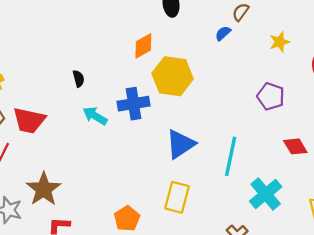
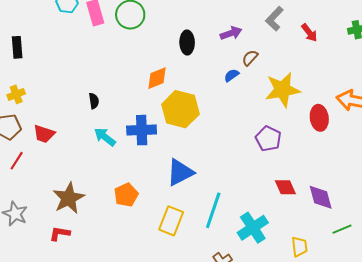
yellow star: (280, 42) -> (282, 90), size x1.8
red trapezoid: (29, 120) -> (44, 134), size x0.7
cyan line: (231, 156) -> (213, 210), moved
brown star: (44, 189) -> (69, 198), moved
orange pentagon: (127, 219) -> (126, 195), moved

